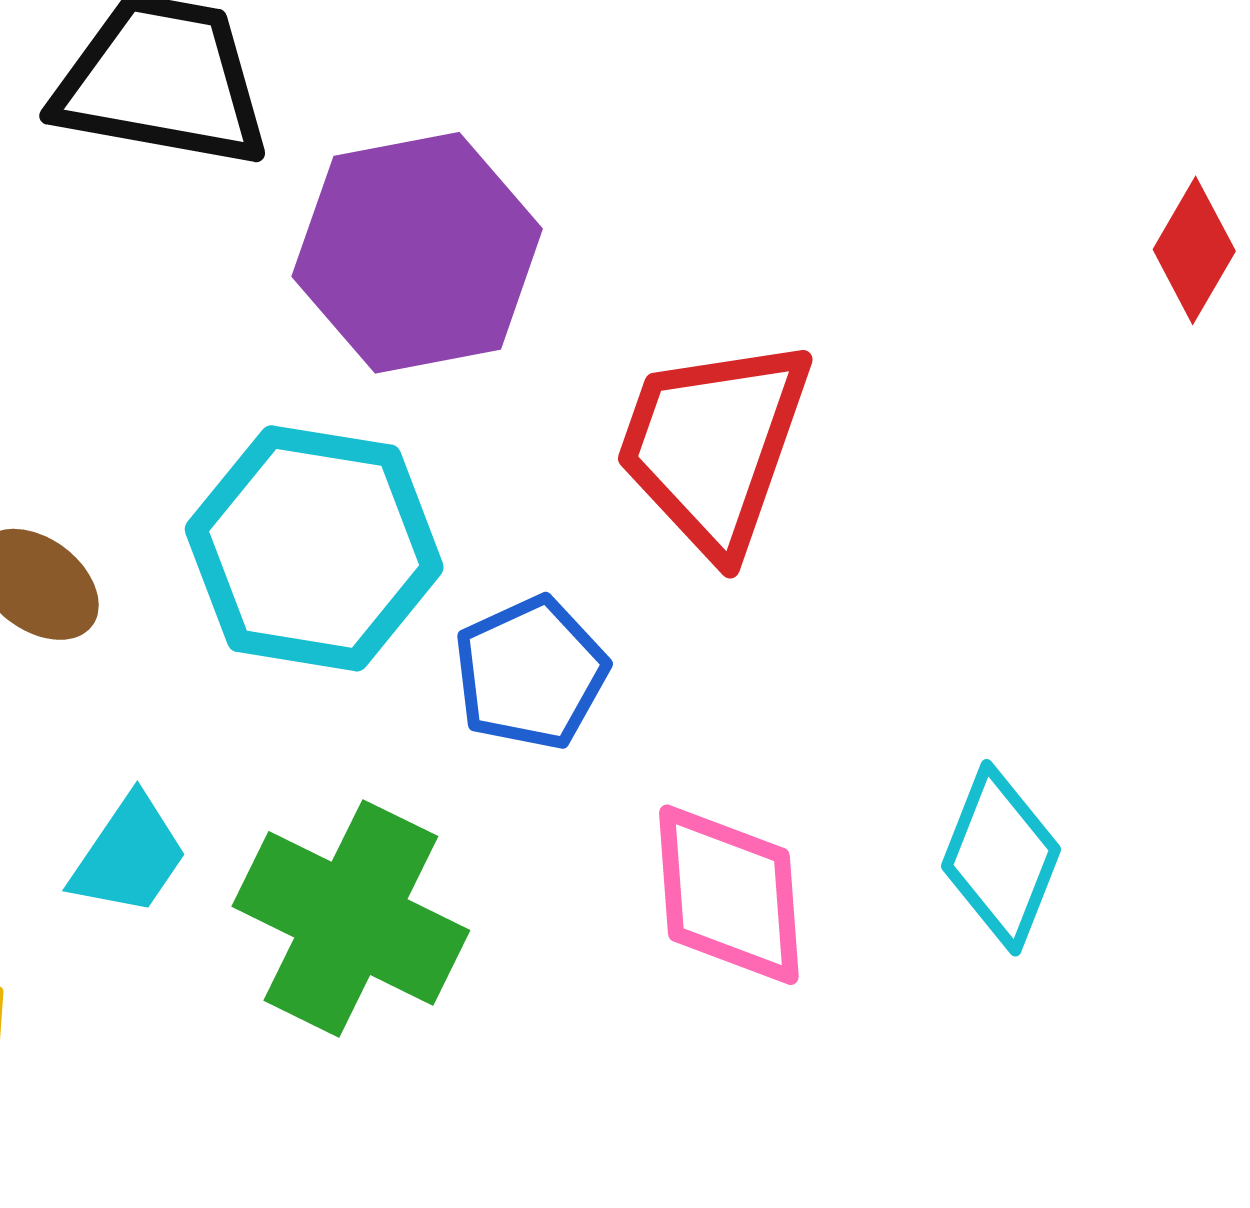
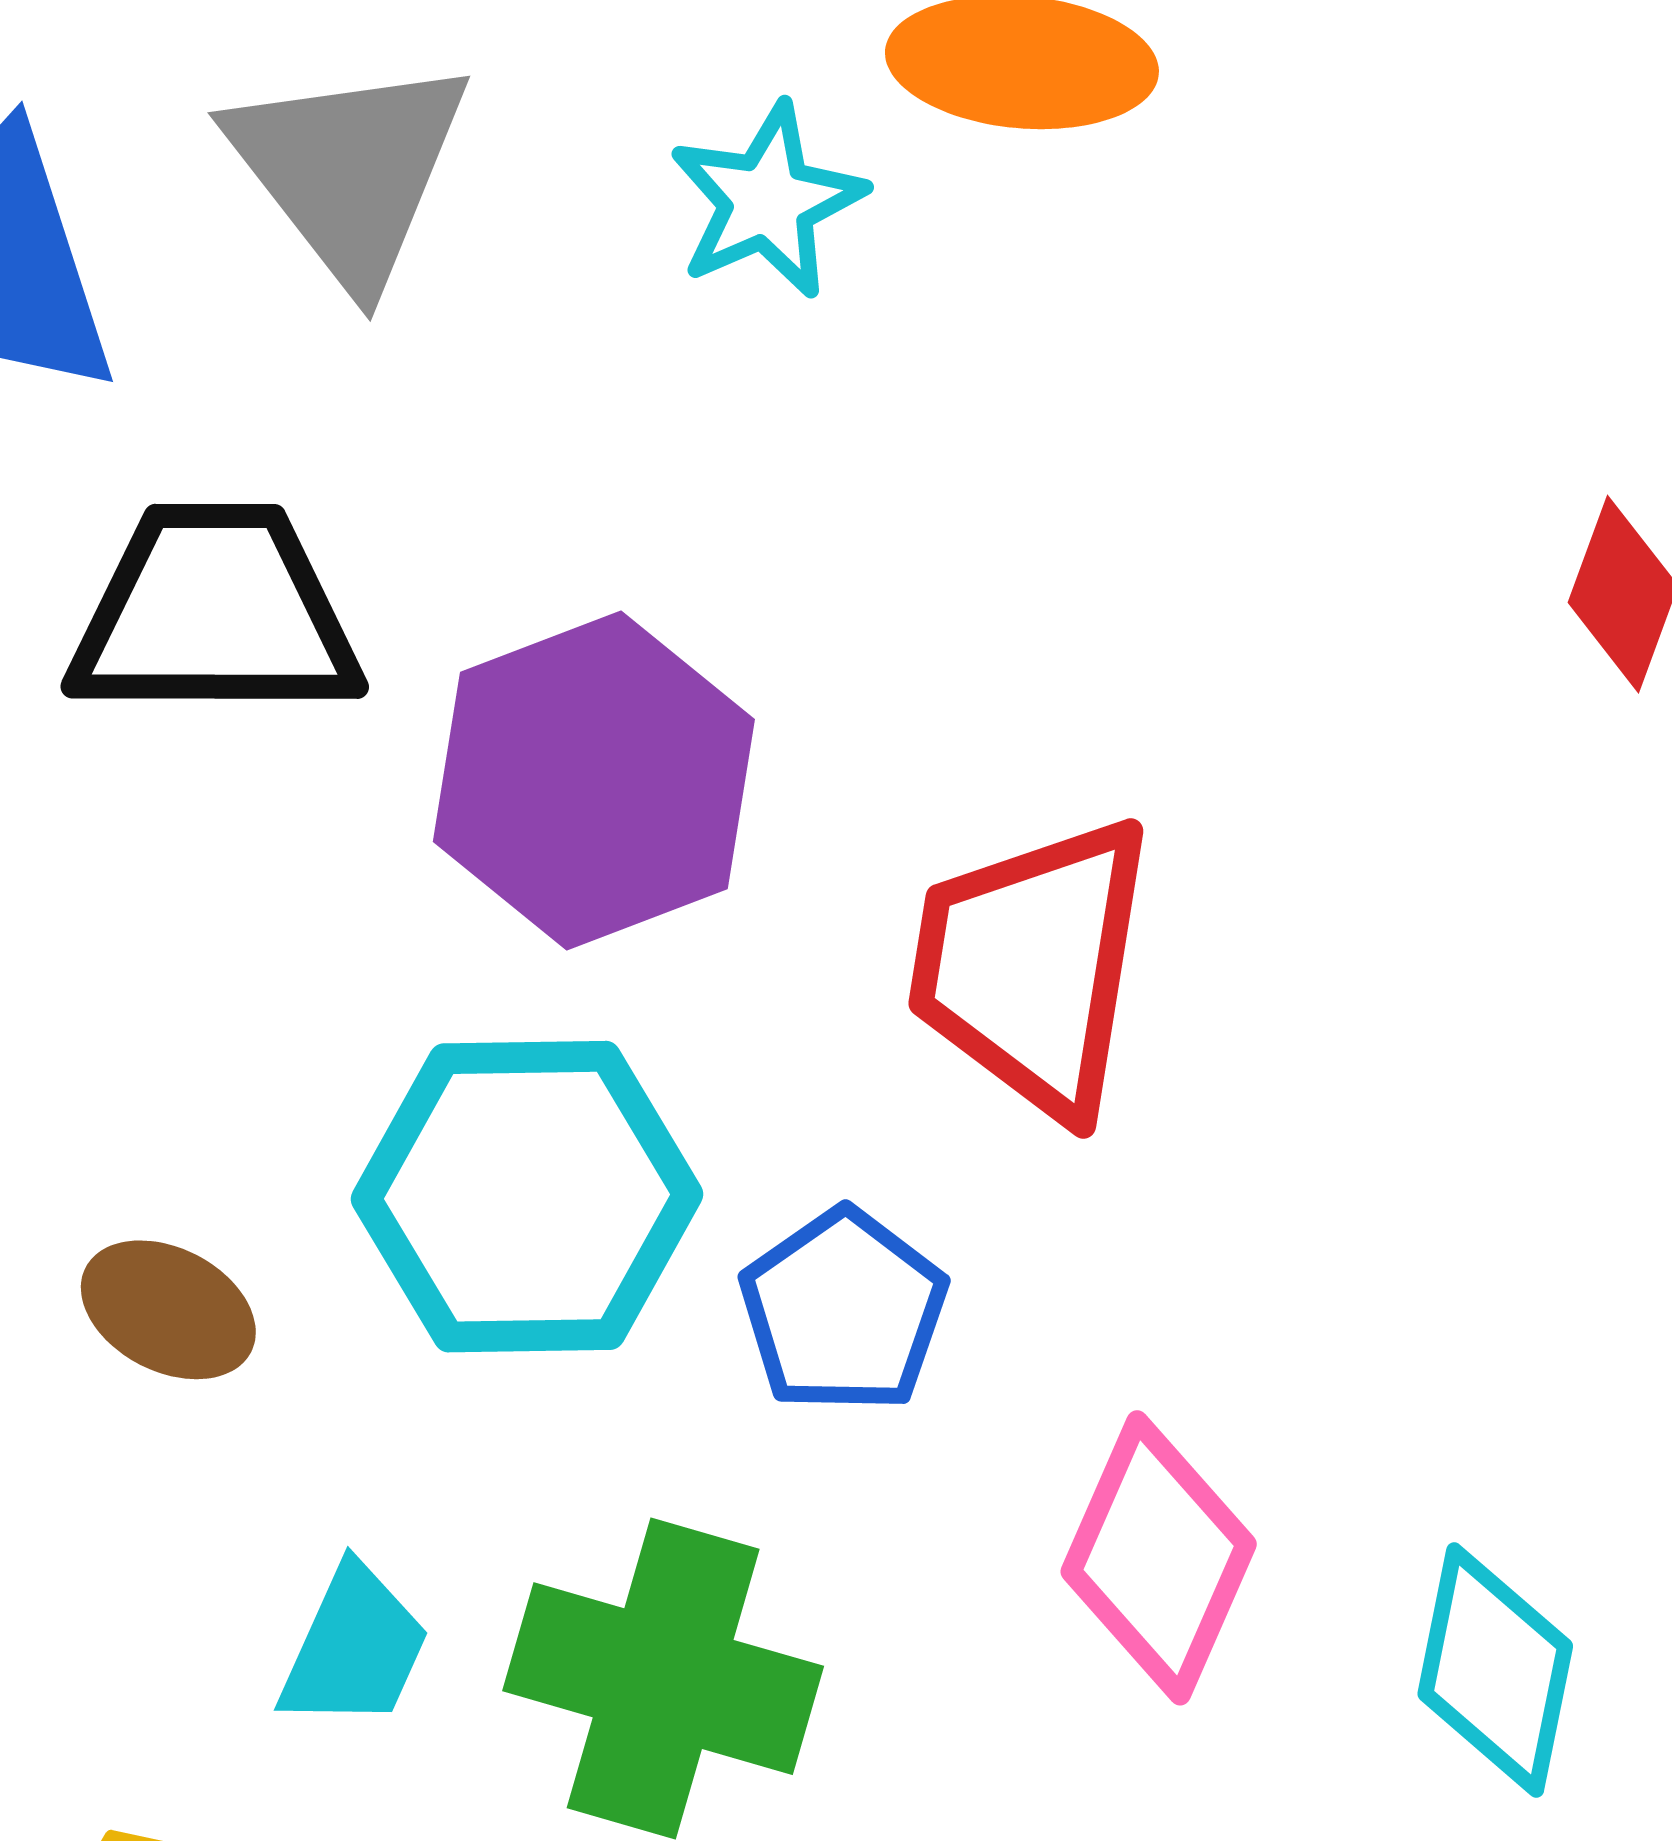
cyan diamond: (1001, 858) -> (1495, 1670), moved
pink diamond: (729, 895) -> (1159, 1558), turned 38

